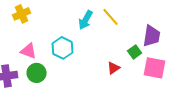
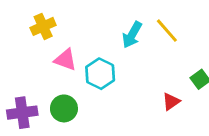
pink triangle: (29, 51) -> (65, 60), moved

